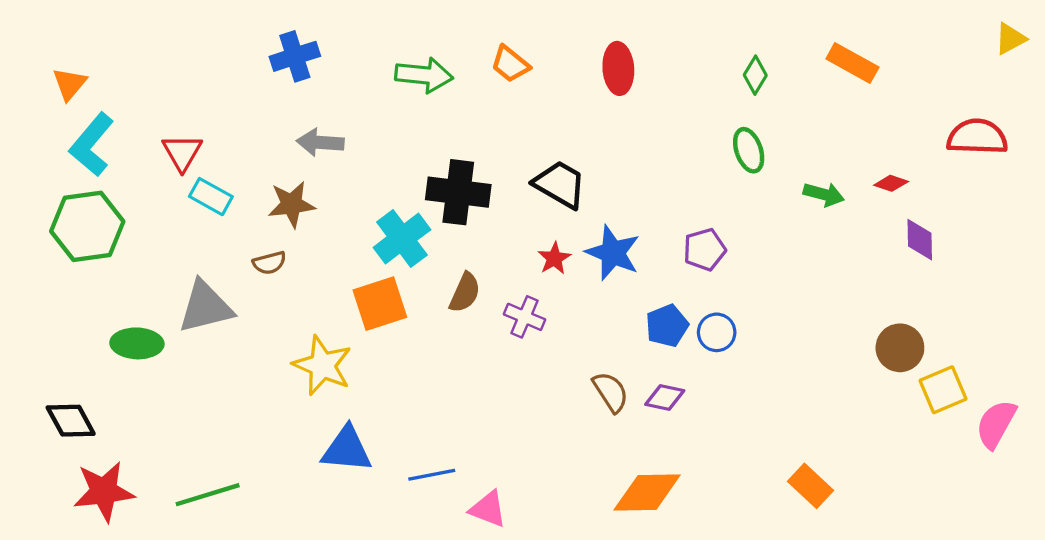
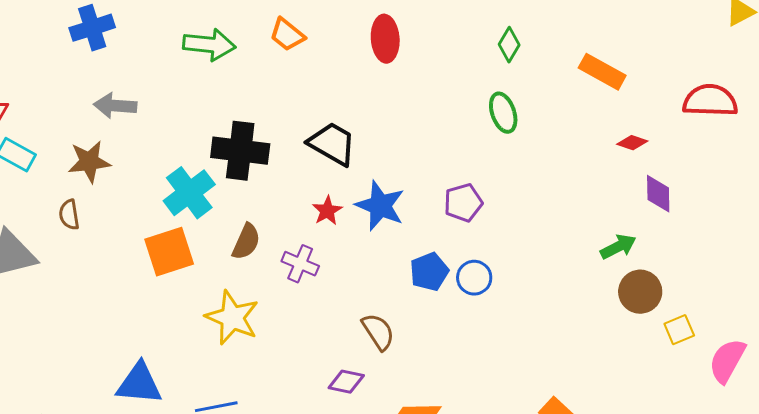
orange rectangle: (852, 63) -> (602, 72), moved
green arrow: (824, 194) -> (618, 247), moved, turned -42
brown semicircle: (269, 263) -> (69, 215), turned 96
yellow star: (322, 365) -> (232, 318), moved
yellow square: (943, 390) -> (679, 330), size x0.7
purple diamond: (665, 398) -> (346, 382), moved

